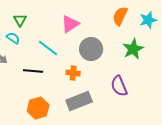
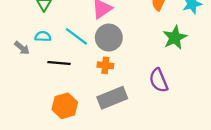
cyan semicircle: (13, 38) -> (43, 36), moved, turned -32
gray circle: (91, 49) -> (109, 38), moved

